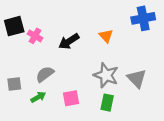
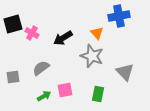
blue cross: (143, 18) -> (119, 16), moved
gray star: (106, 75) -> (92, 56), moved
green arrow: (38, 97) -> (44, 96), moved

